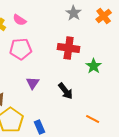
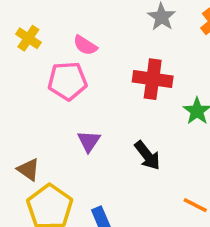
pink semicircle: (20, 20) -> (85, 45), moved

